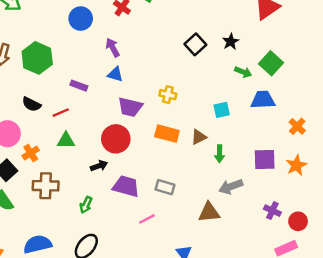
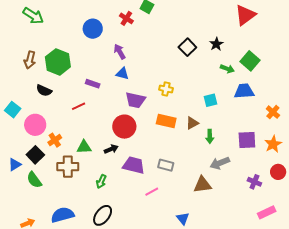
black semicircle: (31, 104) -> (44, 90), moved
green triangle: (66, 141) -> (84, 147), moved
red circle: (298, 221) -> (278, 172), moved

